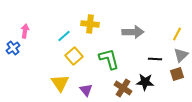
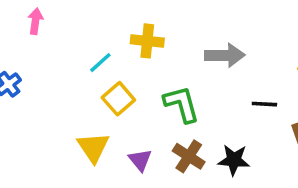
pink arrow: (25, 31) -> (35, 21), moved
black star: (145, 82) -> (234, 160), moved
brown cross: (123, 88) -> (189, 156), moved

